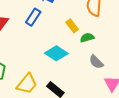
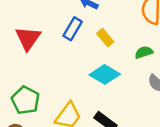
yellow rectangle: (72, 26) -> (105, 38), moved

